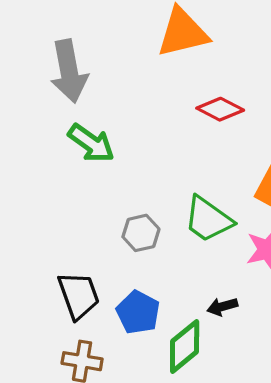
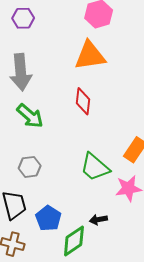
red diamond: (220, 109) -> (83, 101), moved, turned 64
gray hexagon: (141, 233) -> (30, 167), moved

